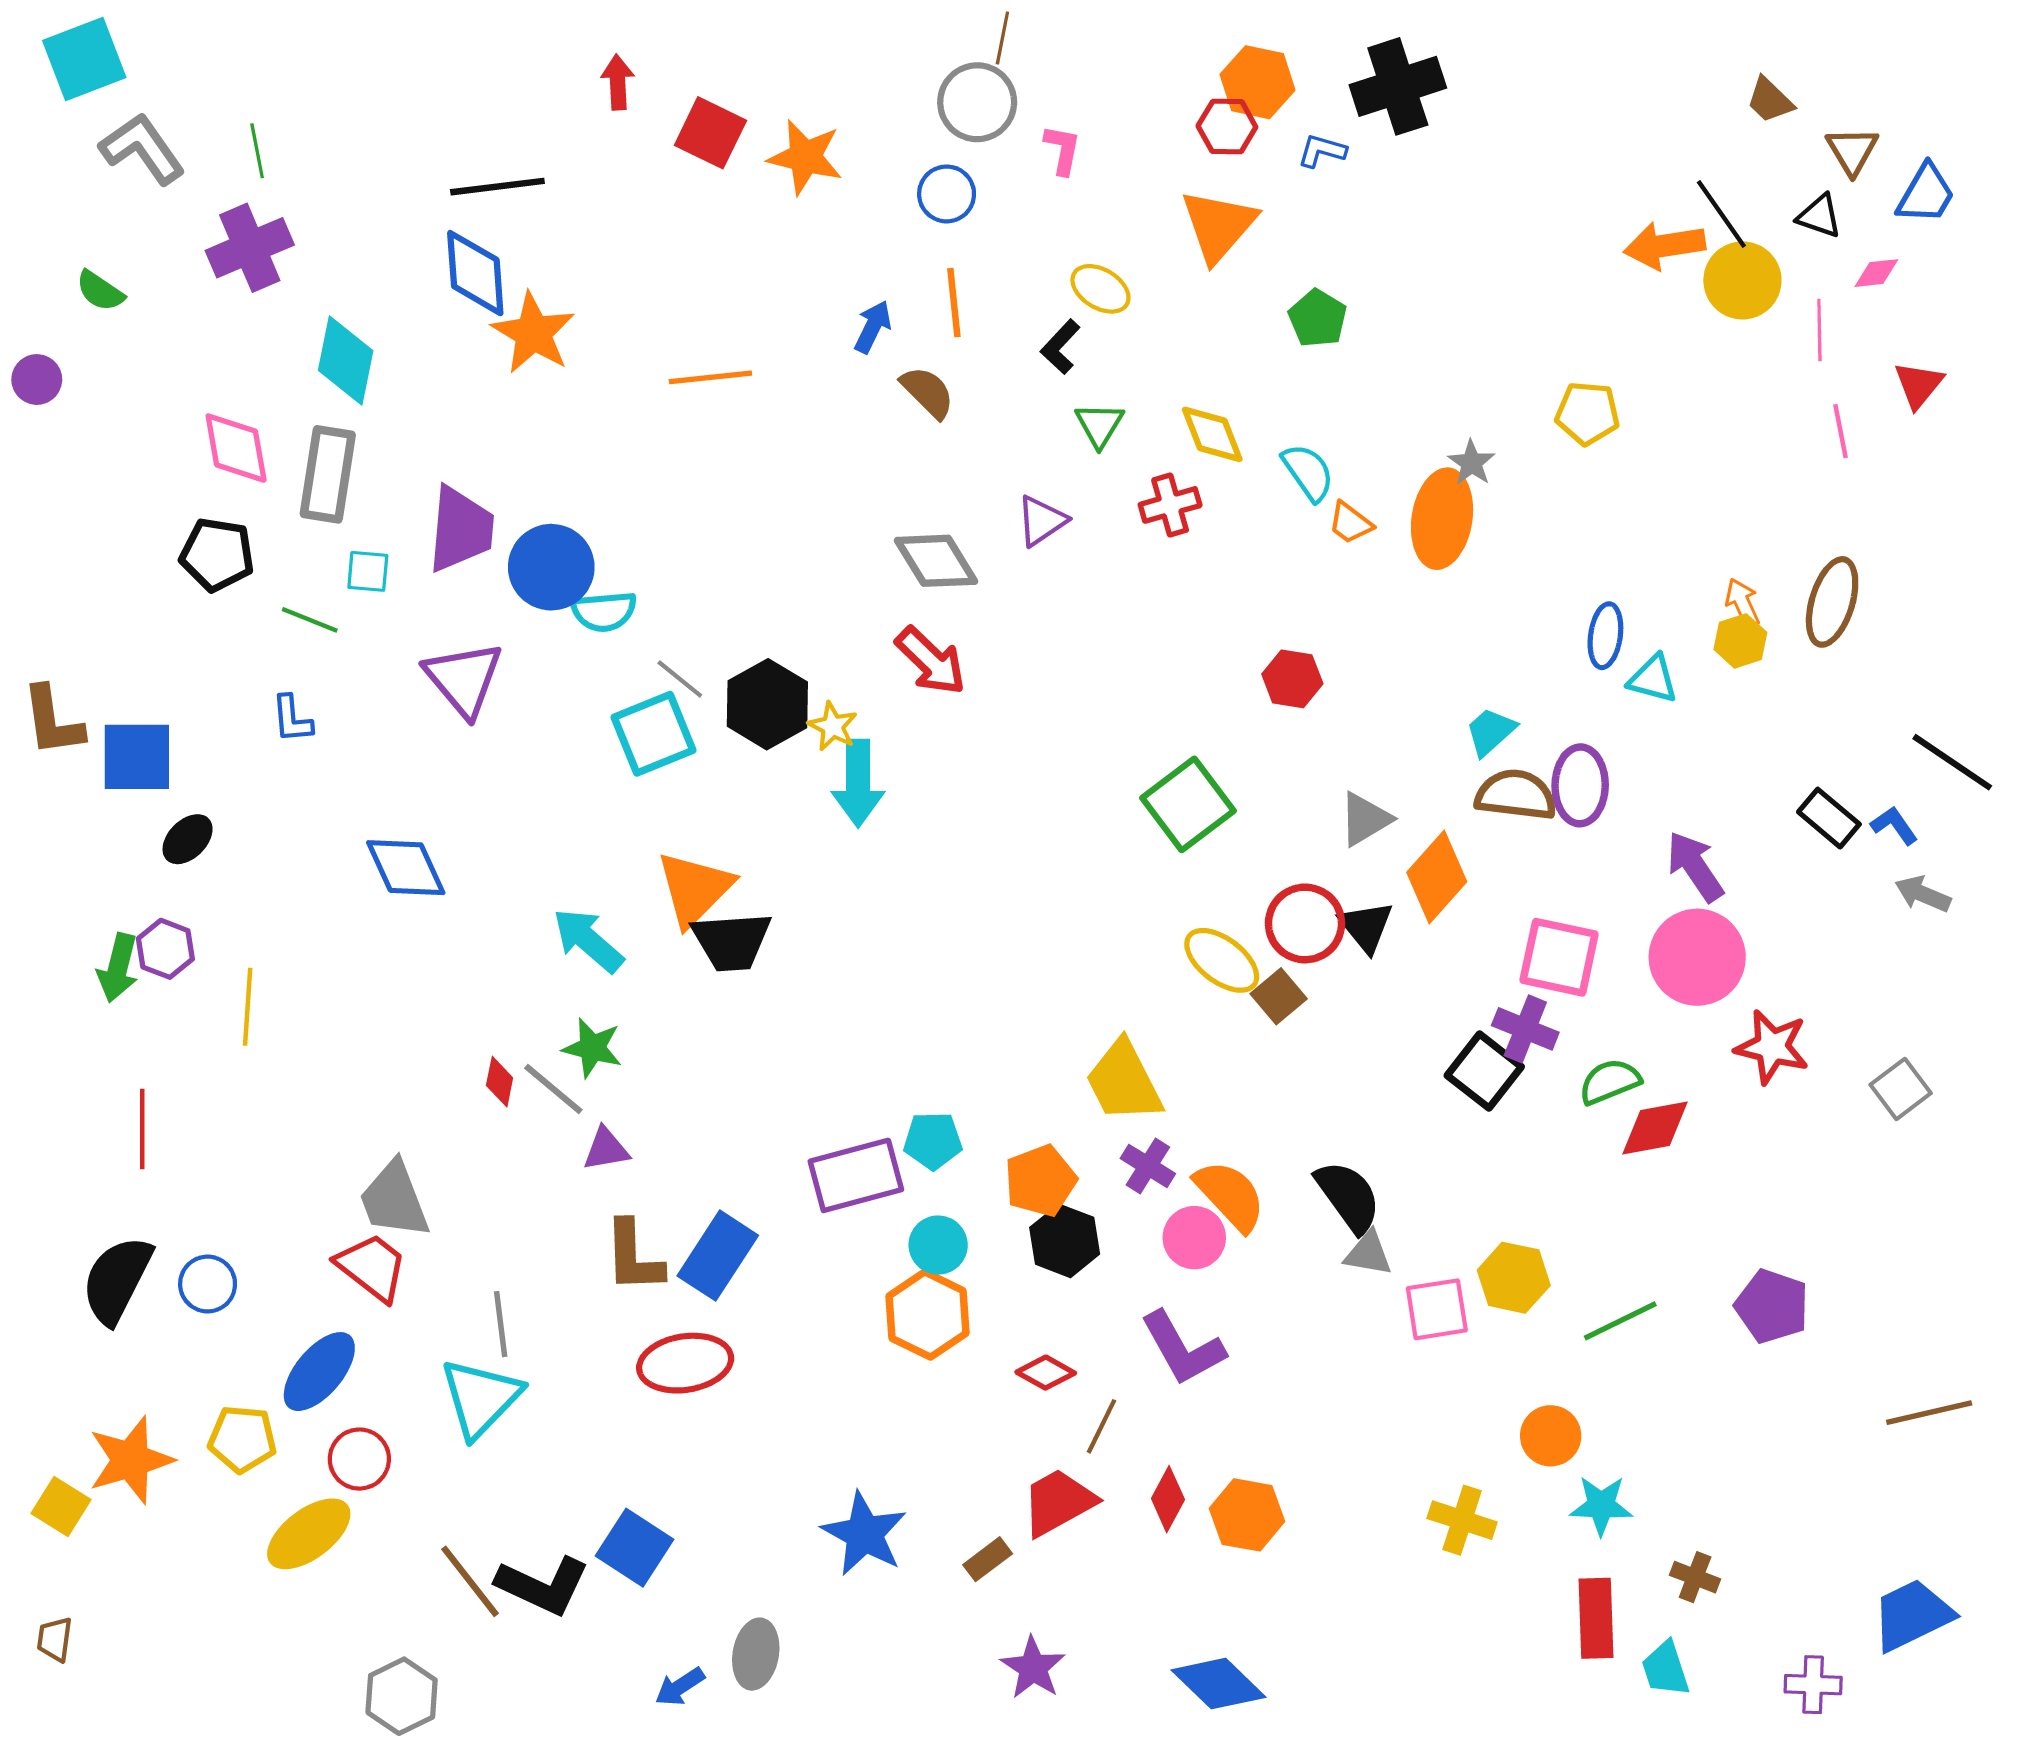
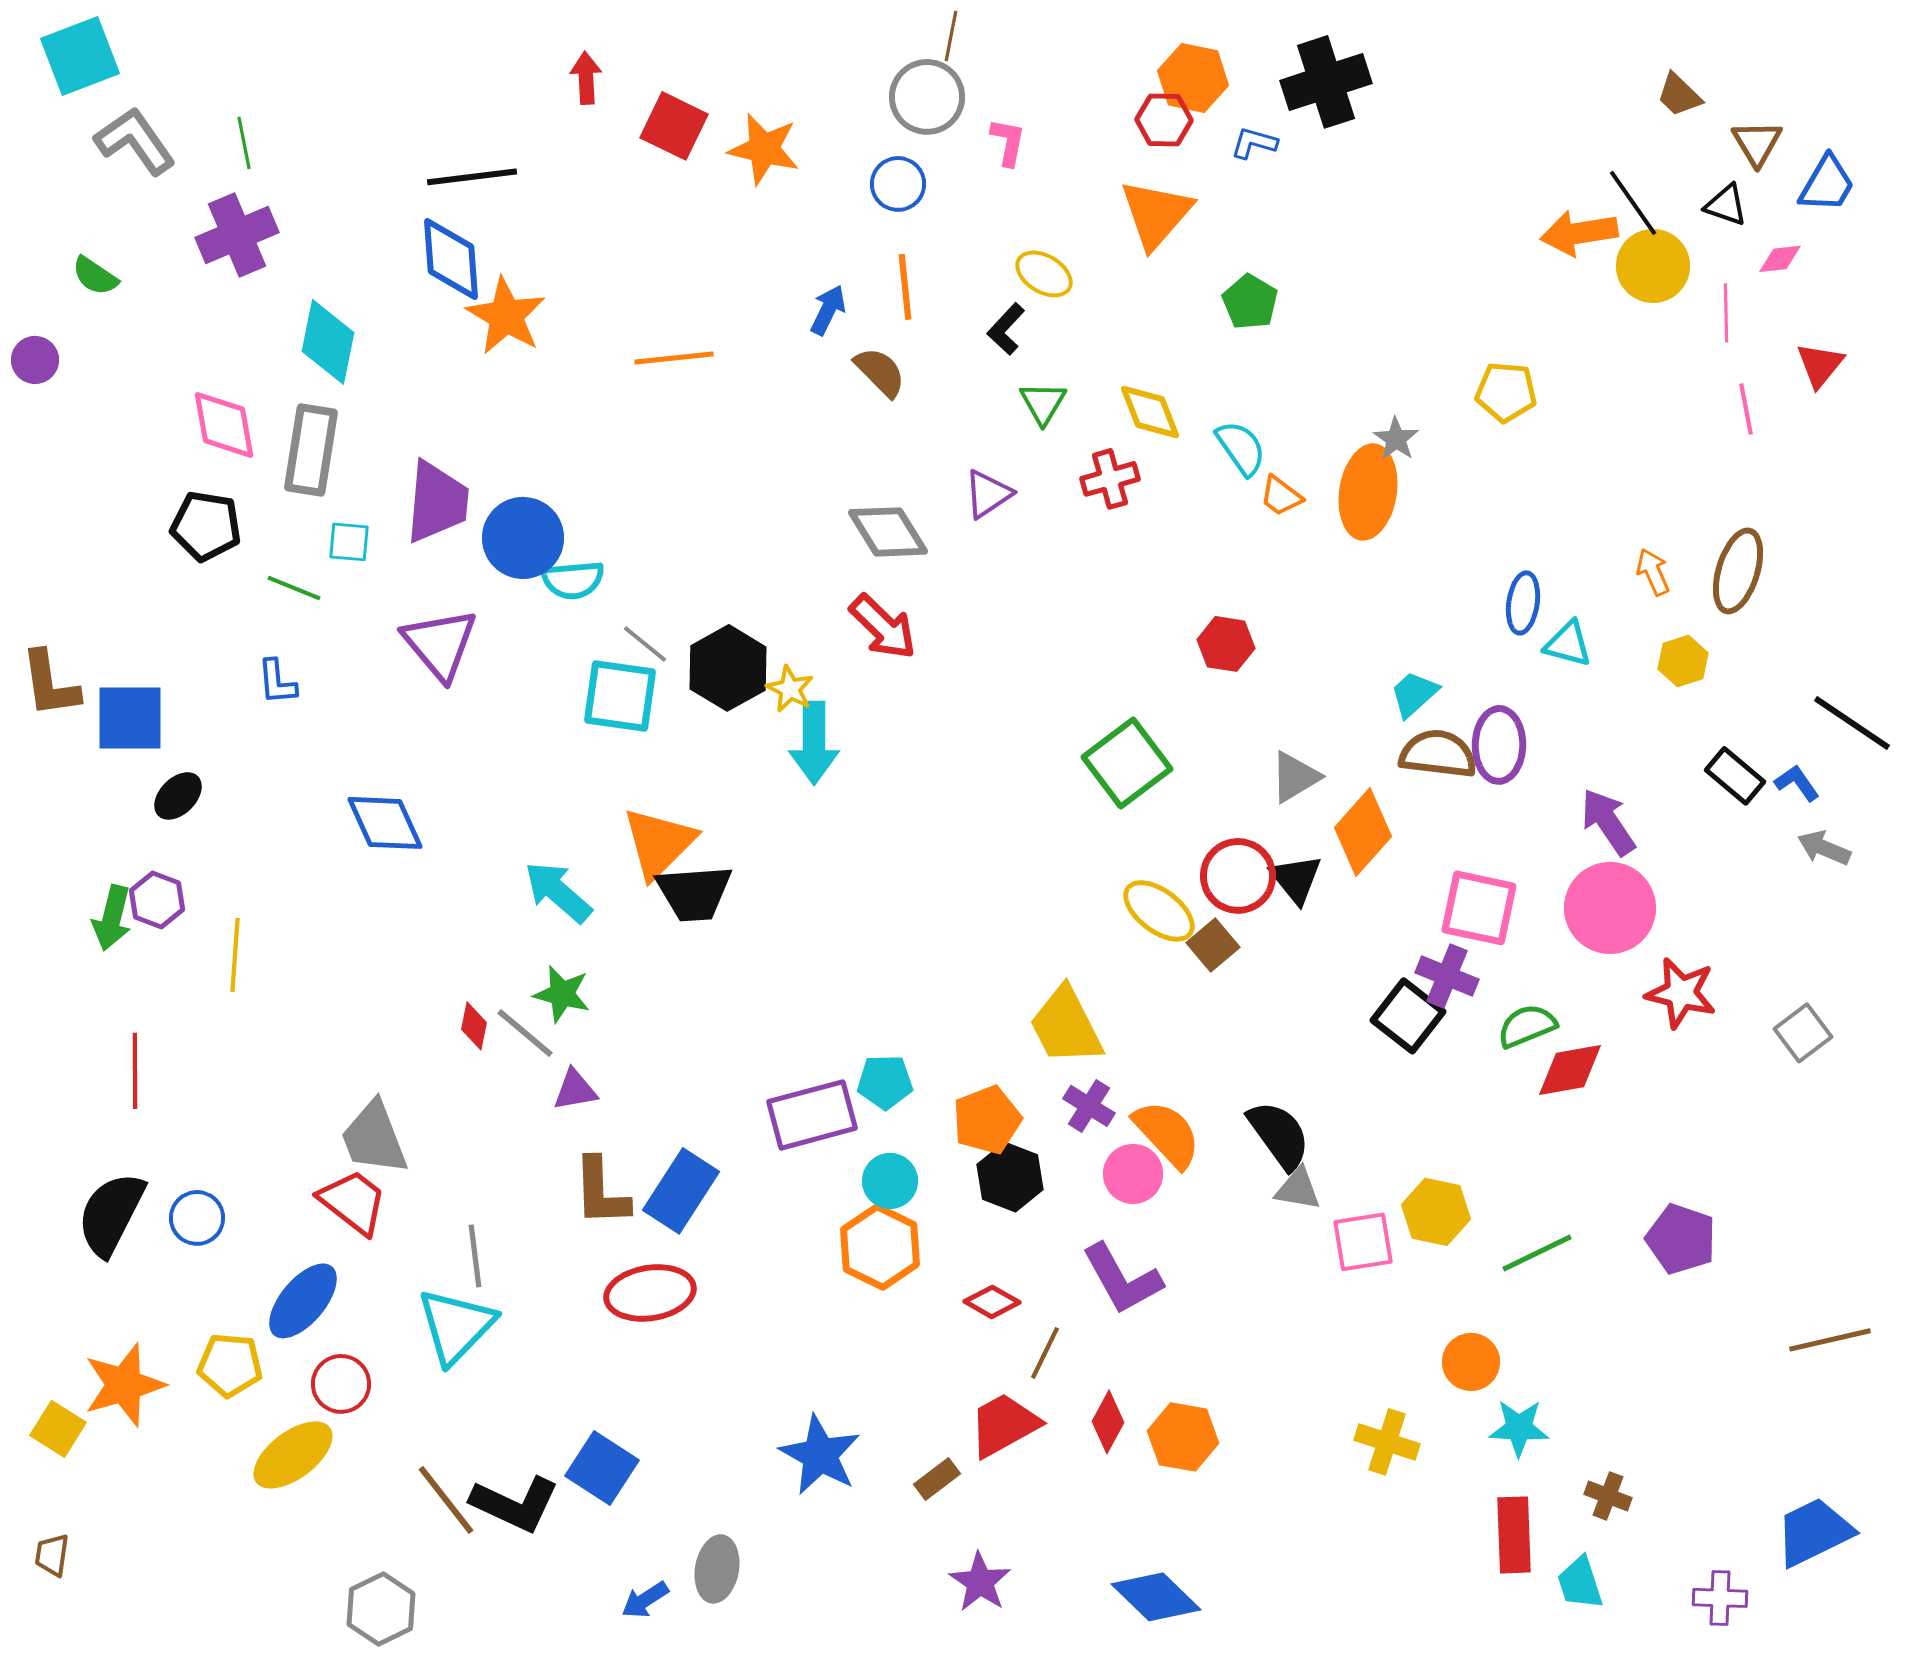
yellow hexagon: (1740, 641) -> (1683, 661), moved
cyan square: (653, 734) -> (620, 696), turned 30

